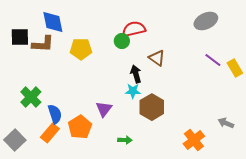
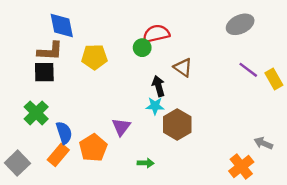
black square: (20, 37) -> (44, 72), moved
orange cross: (194, 140) -> (241, 167), moved

